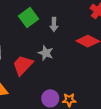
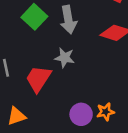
gray arrow: (54, 24) -> (68, 20), size x1.5

